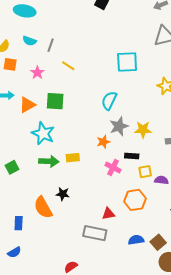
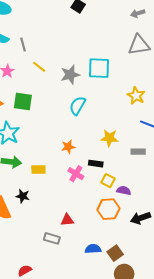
gray line: (51, 45) -> (23, 45), turned -40
gray star: (119, 126) -> (70, 75), moved
yellow rectangle: (73, 158) -> (38, 170), moved
yellow square: (145, 172) -> (108, 181), turned 32
orange hexagon: (135, 200) -> (108, 209), moved
gray rectangle: (95, 233) -> (52, 238), size x0.7

